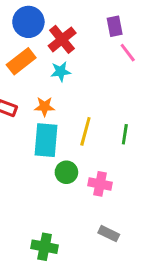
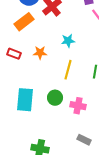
cyan star: (61, 72) -> (68, 41), moved
cyan rectangle: (46, 140) -> (25, 100), moved

